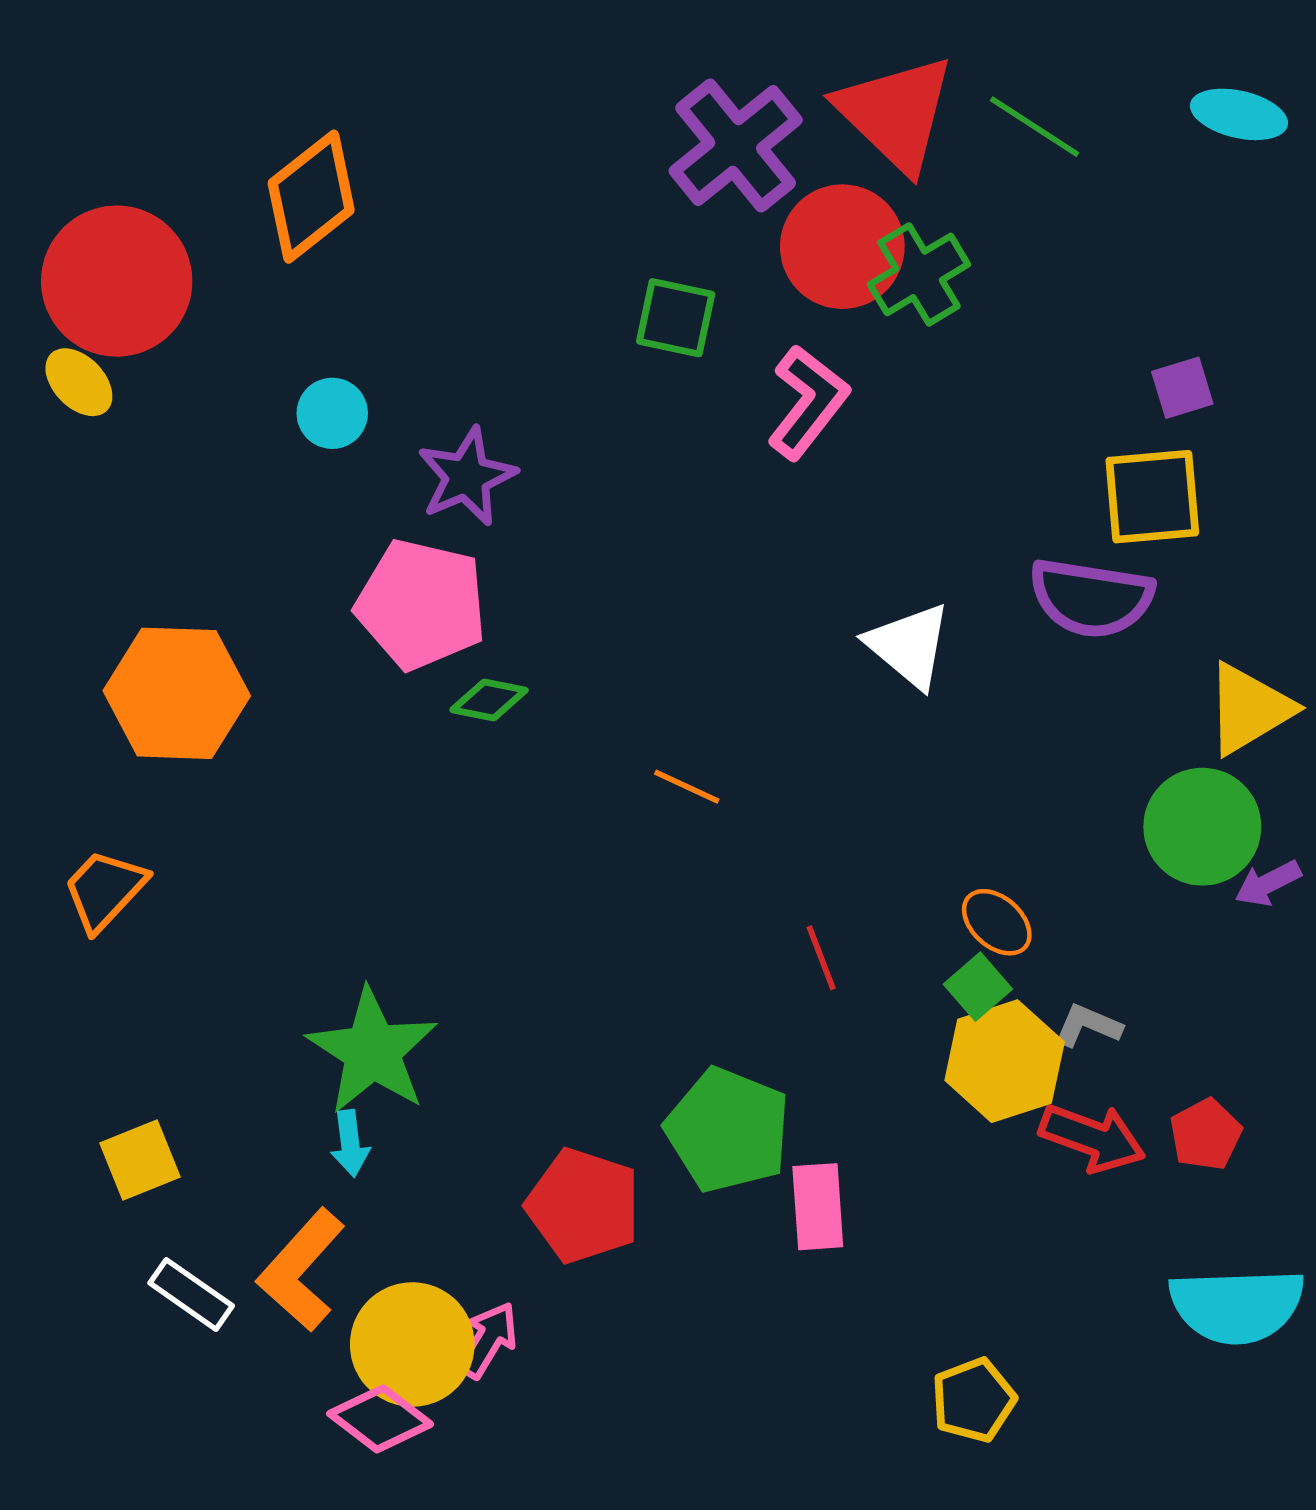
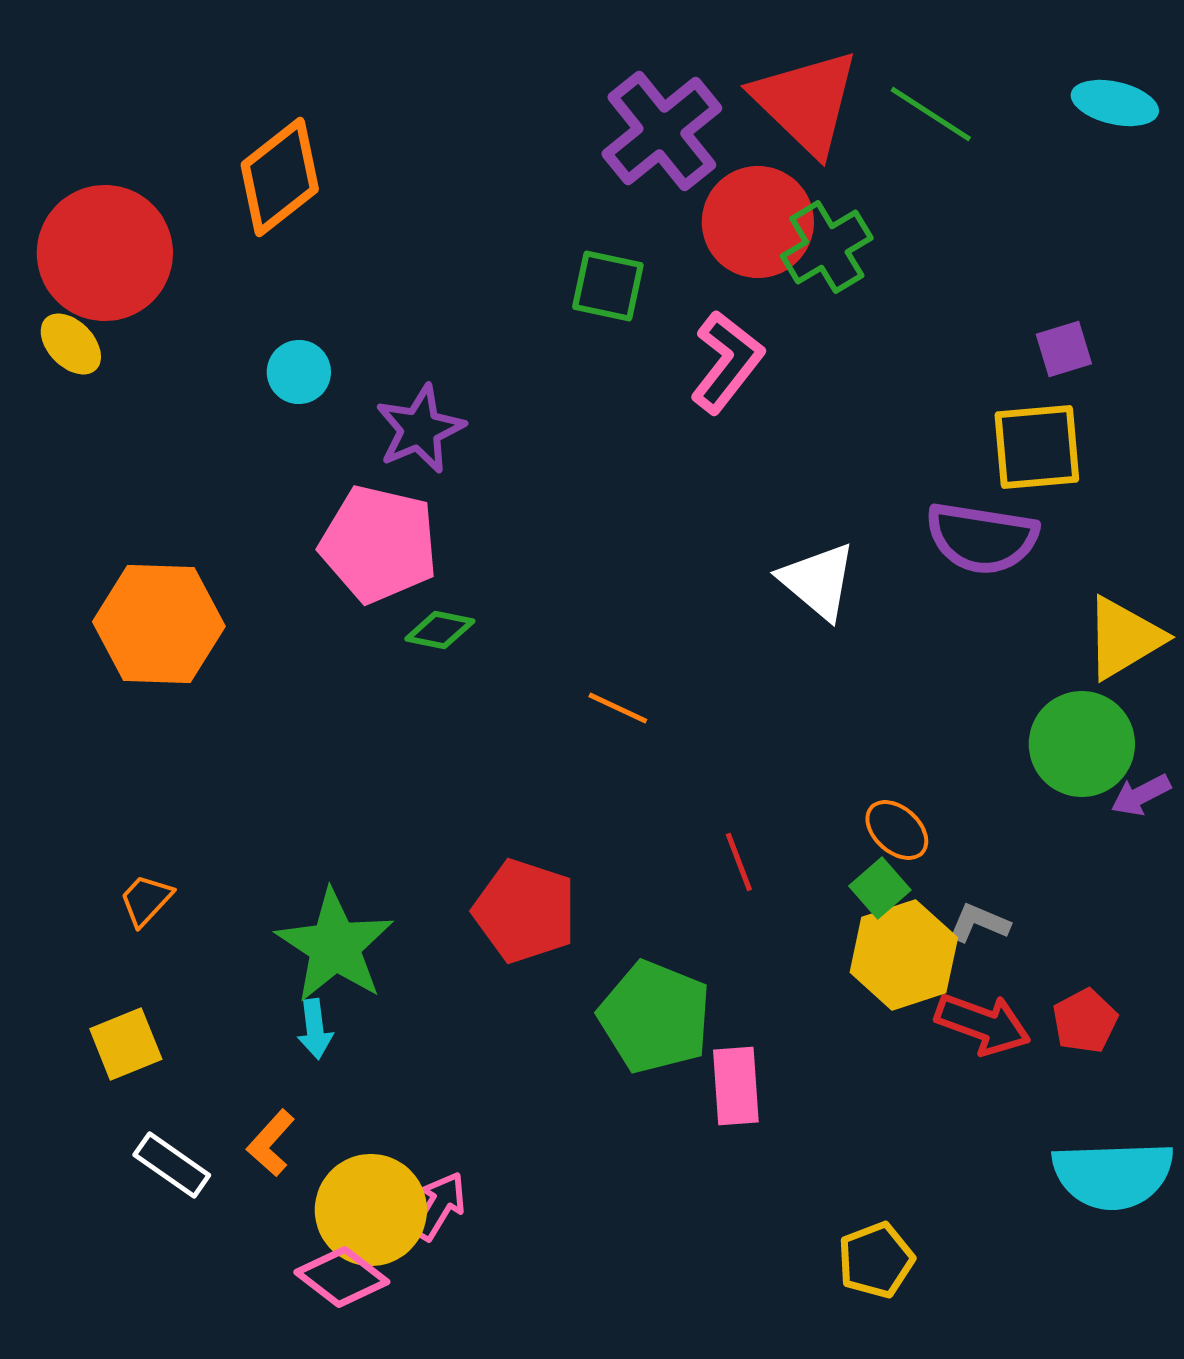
orange trapezoid: (104, 890) -> (146, 900), moved, size x0.7
red pentagon: (583, 1206) -> (525, 911), moved
orange L-shape: (301, 1270) -> (271, 1143), size x0.6

